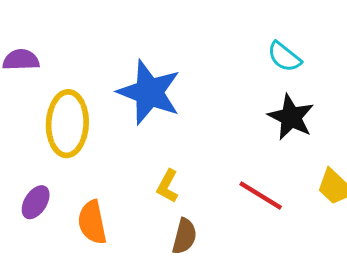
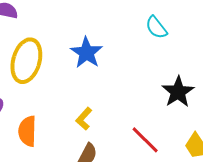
cyan semicircle: (284, 57) -> (156, 27), moved
blue star: (149, 92) -> (86, 53), size x0.7

